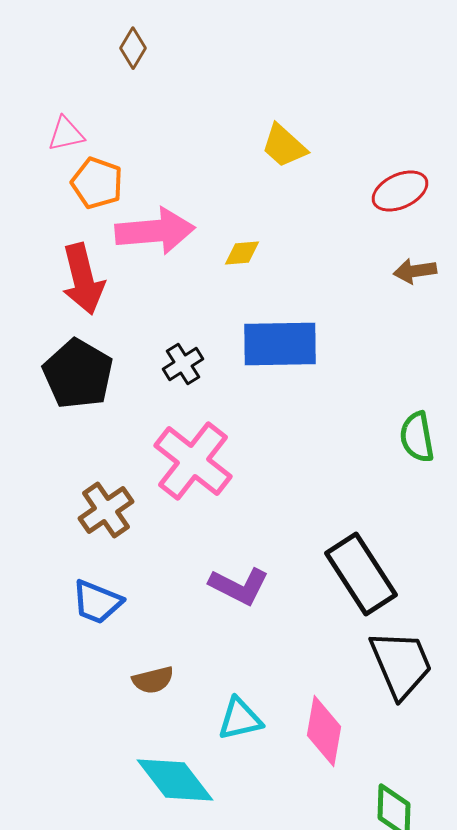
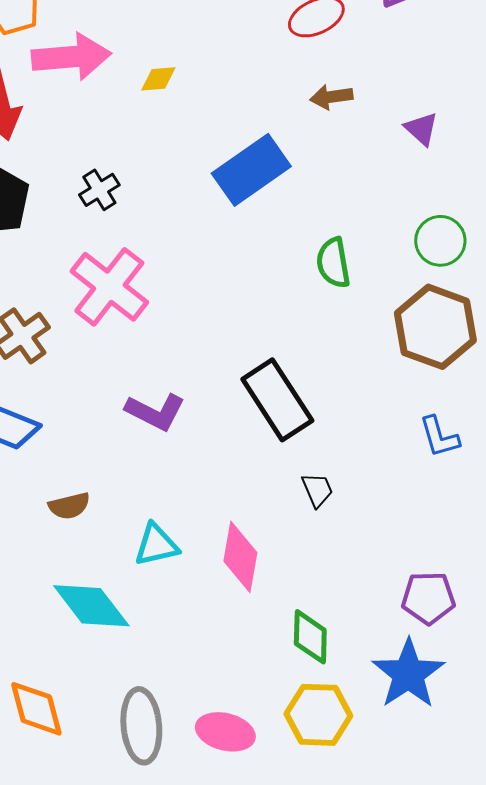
blue rectangle: (280, 344) -> (251, 170), moved, turned -34
black trapezoid: (401, 664) -> (317, 490), size x0.5

